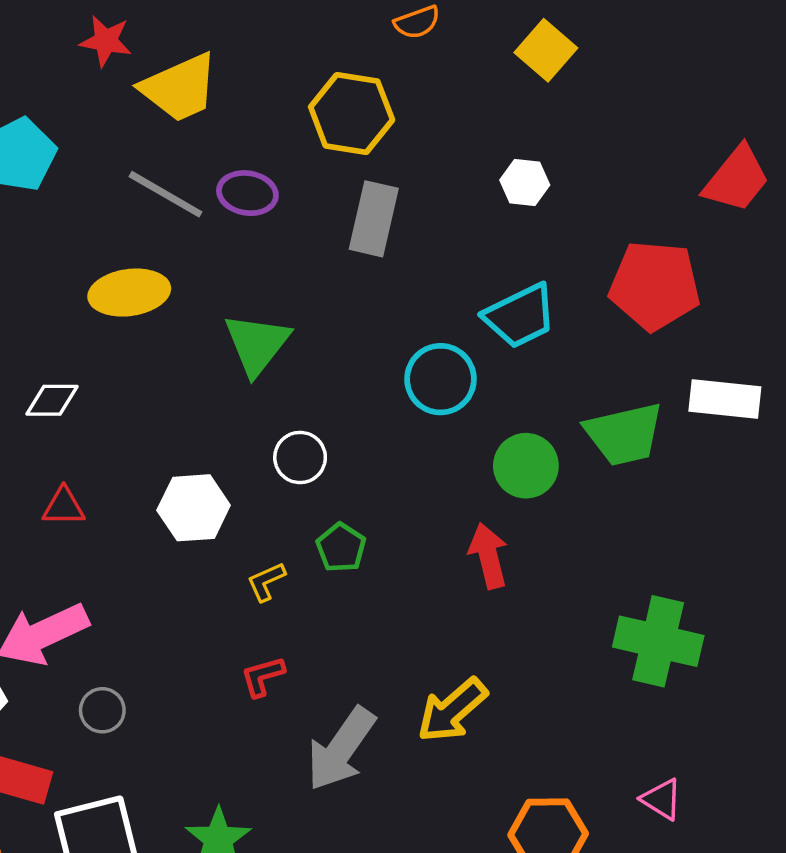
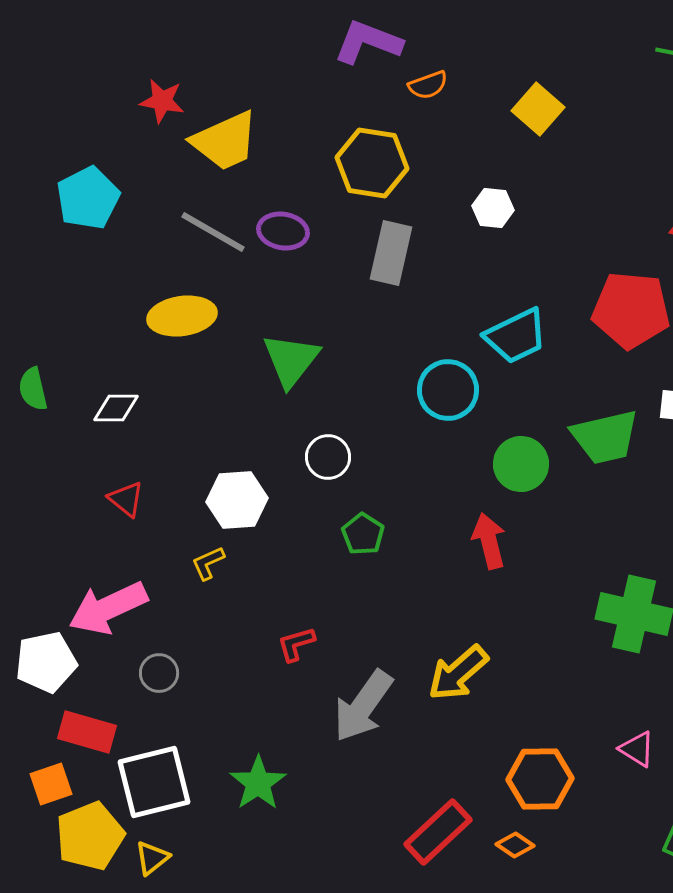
white hexagon: (525, 183) -> (493, 208), moved
red triangle: (64, 507) -> (126, 499), turned 39
yellow L-shape: (266, 582) -> (208, 563), moved

